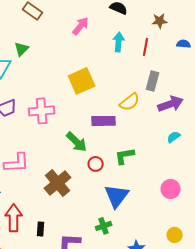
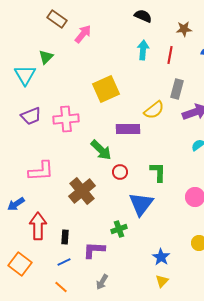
pink arrow: (81, 26) -> (83, 34), moved
green L-shape: (125, 156) -> (158, 172), moved, turned 100
green cross: (104, 226) -> (119, 229), moved

